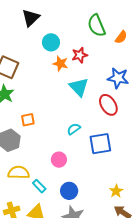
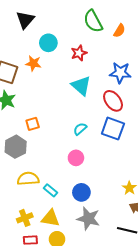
orange star: (60, 64) -> (33, 63), moved
blue square: (100, 144) -> (113, 129), moved, turned 35
pink circle: (59, 160) -> (76, 158), moved

